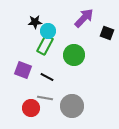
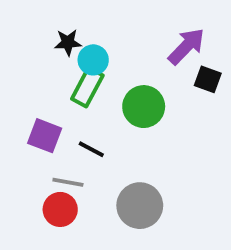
purple arrow: (84, 18) -> (186, 46), moved
black square: (107, 33) -> (208, 79), moved
gray line: (45, 98) -> (68, 182), moved

